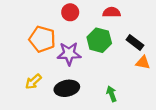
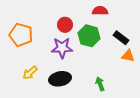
red circle: (70, 12) -> (65, 25), moved
orange pentagon: (42, 39) -> (21, 35), moved

